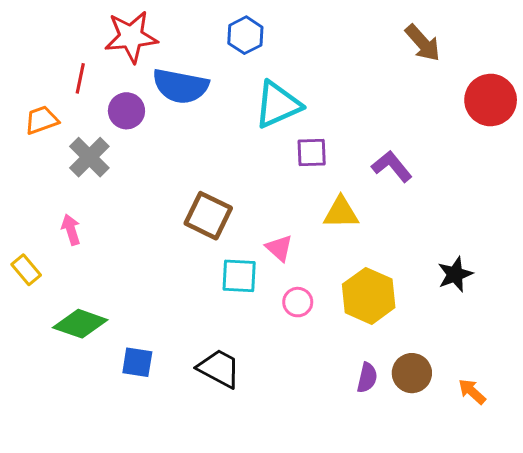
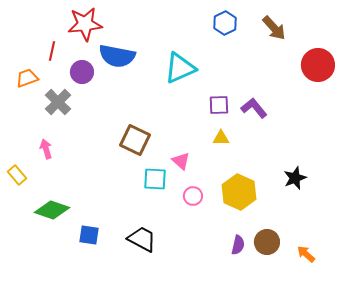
blue hexagon: (245, 35) -> (225, 23), moved
purple square: (312, 152) -> (219, 105), moved
yellow triangle: (341, 213) -> (221, 138), size x0.7

